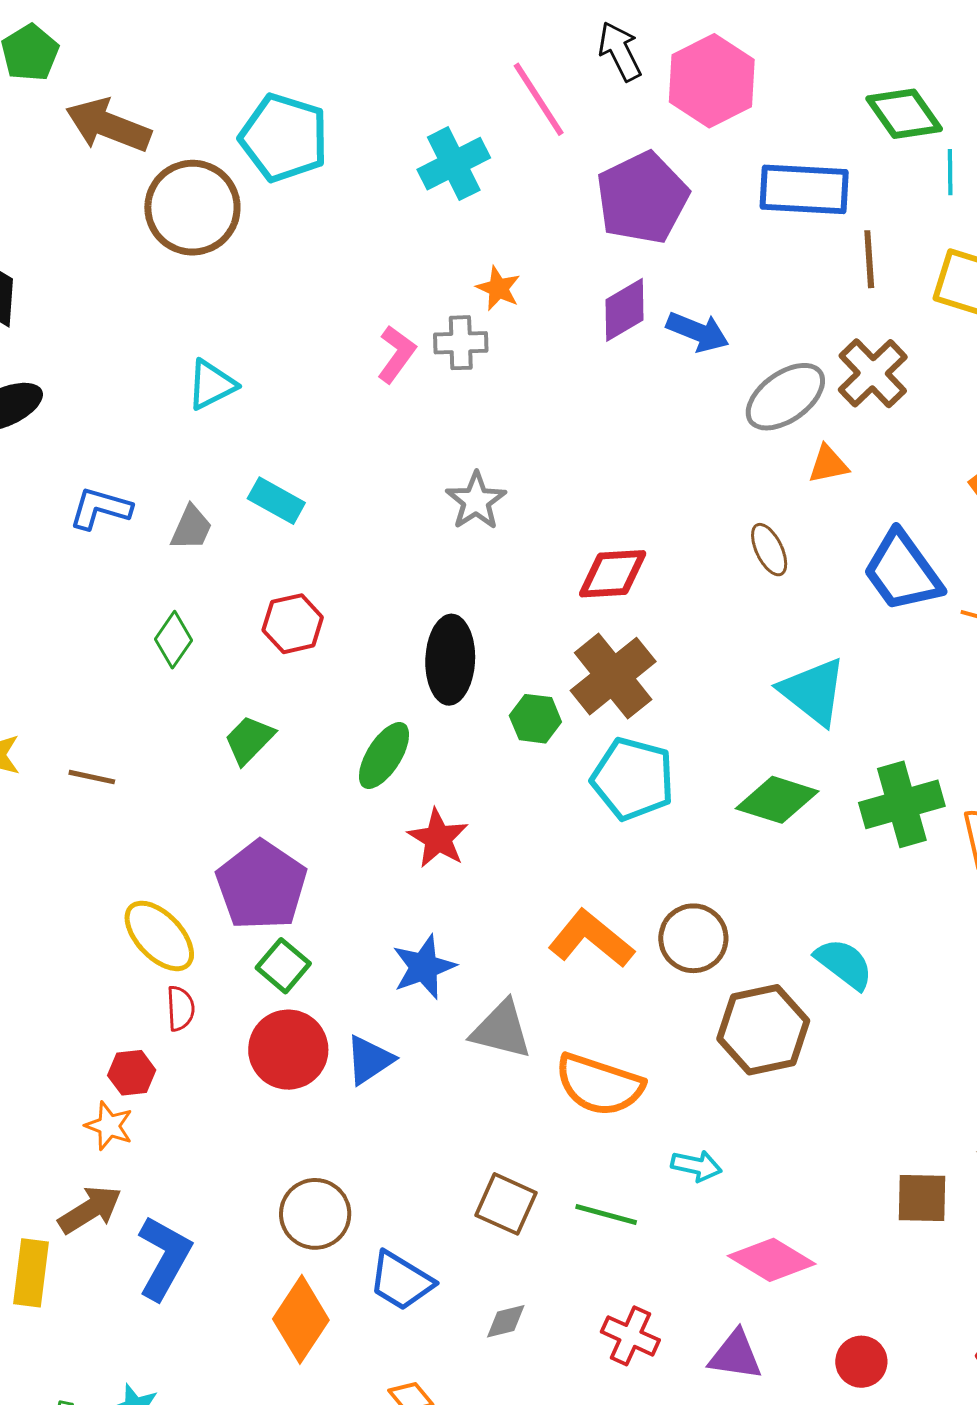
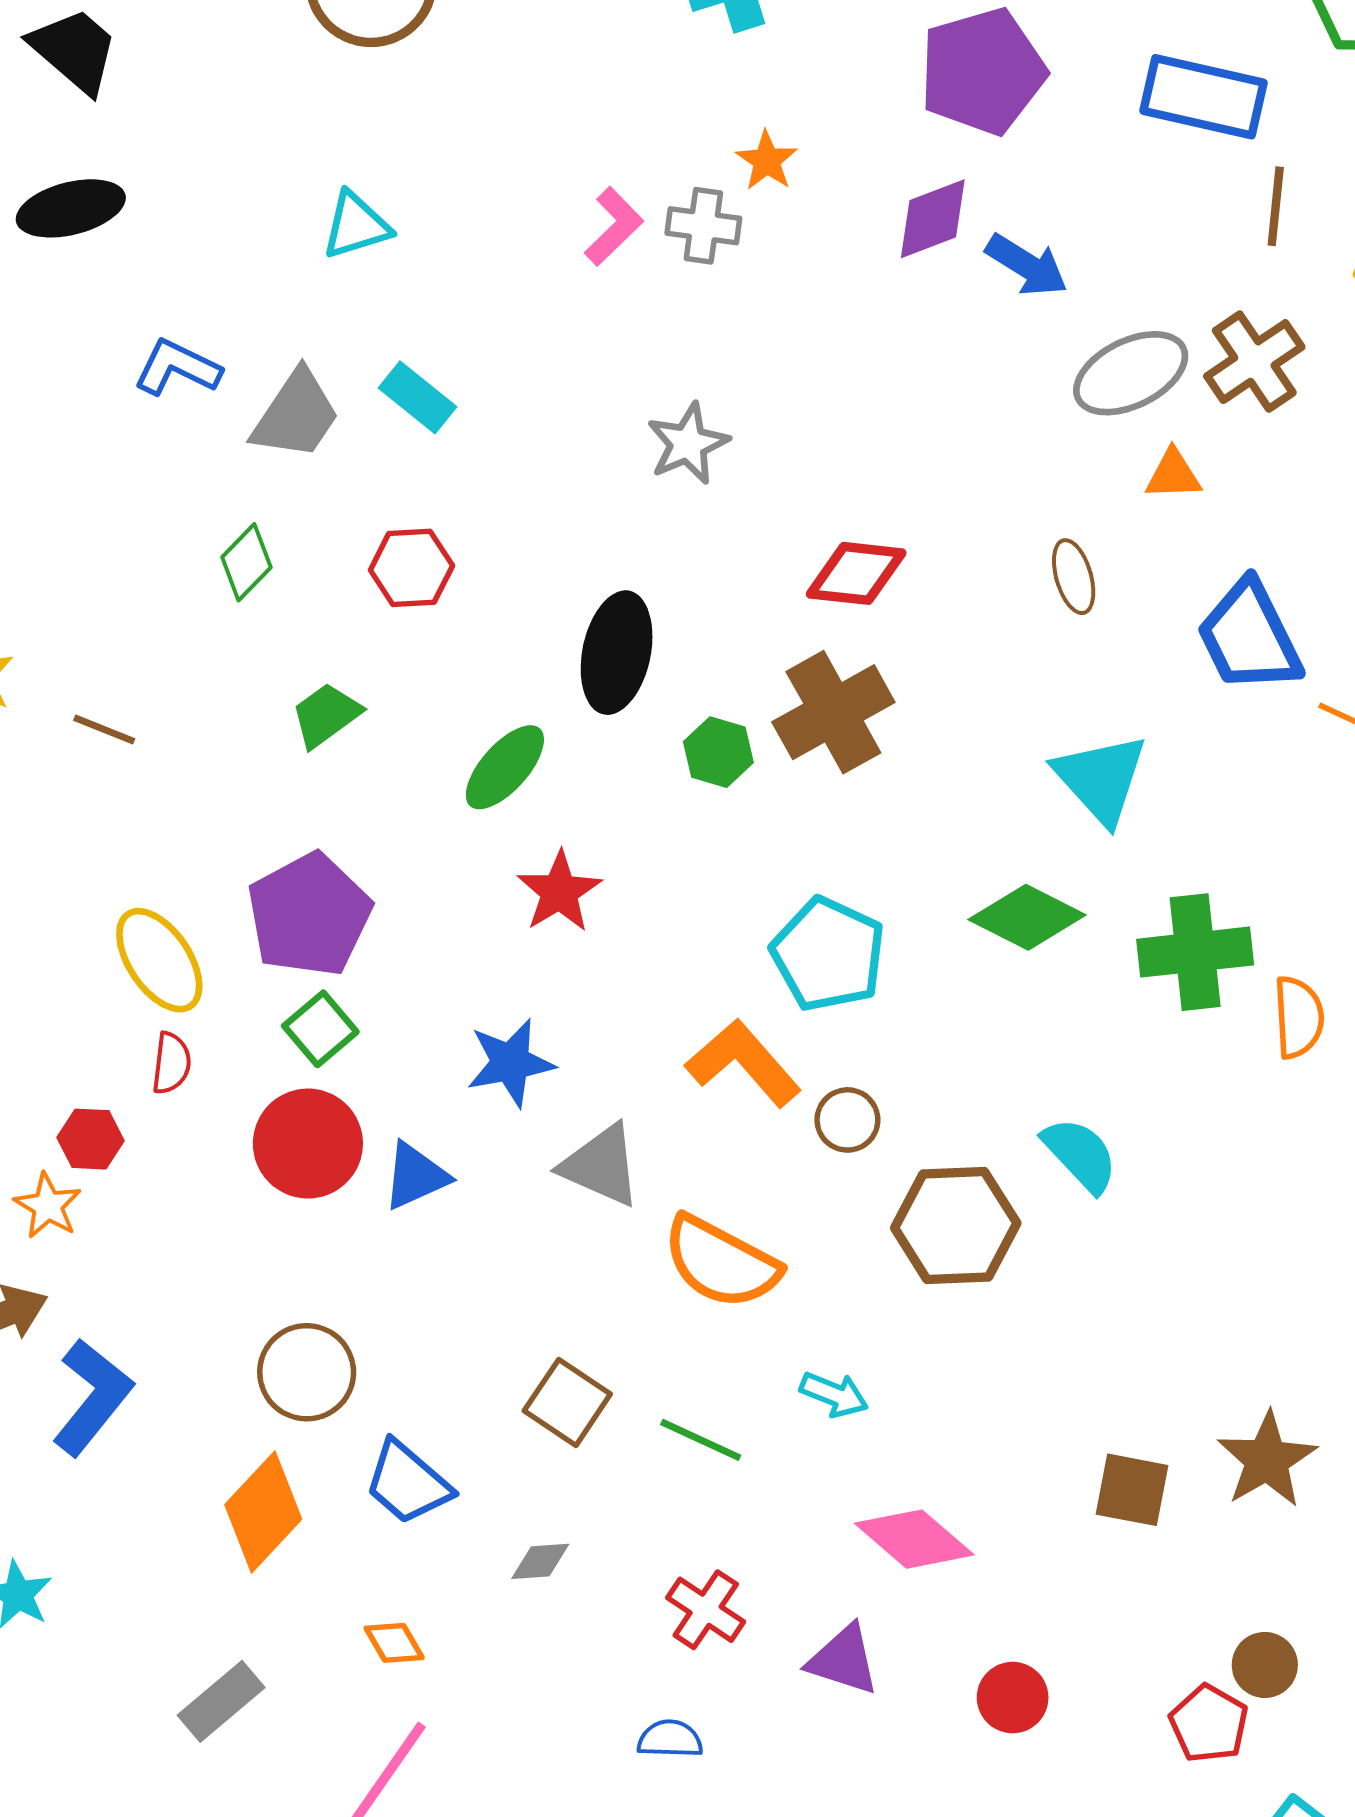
gray trapezoid: (191, 528) -> (296, 415), size x1.5
cyan pentagon: (633, 779) -> (828, 954), moved
brown circle: (693, 938) -> (847, 1120), moved, size x0.7

